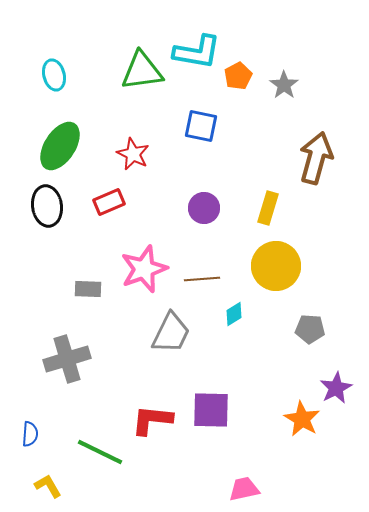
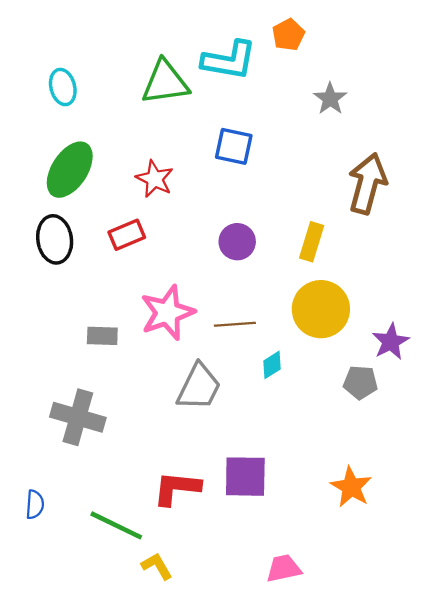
orange pentagon: (238, 76) -> (288, 35), moved
gray cross: (67, 359) -> (78, 417), turned 33
purple star: (336, 388) -> (391, 342), moved
yellow L-shape: (48, 486) -> (157, 566), moved

